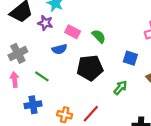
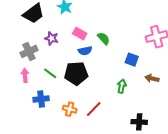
purple star: (45, 23) -> (52, 38), moved
blue semicircle: (59, 49) -> (85, 51), moved
black pentagon: (90, 68) -> (76, 73), moved
green arrow: (120, 88) -> (122, 86), turned -32

